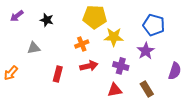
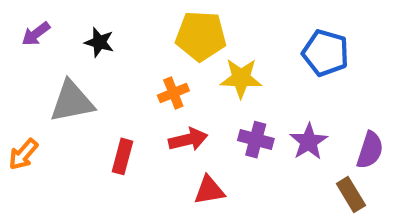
gray triangle: (34, 48) -> (72, 101), size x1.6
purple star: (146, 51) -> (309, 142), moved
brown rectangle: (147, 89) -> (351, 194), moved
red triangle: (115, 90) -> (209, 190), moved

